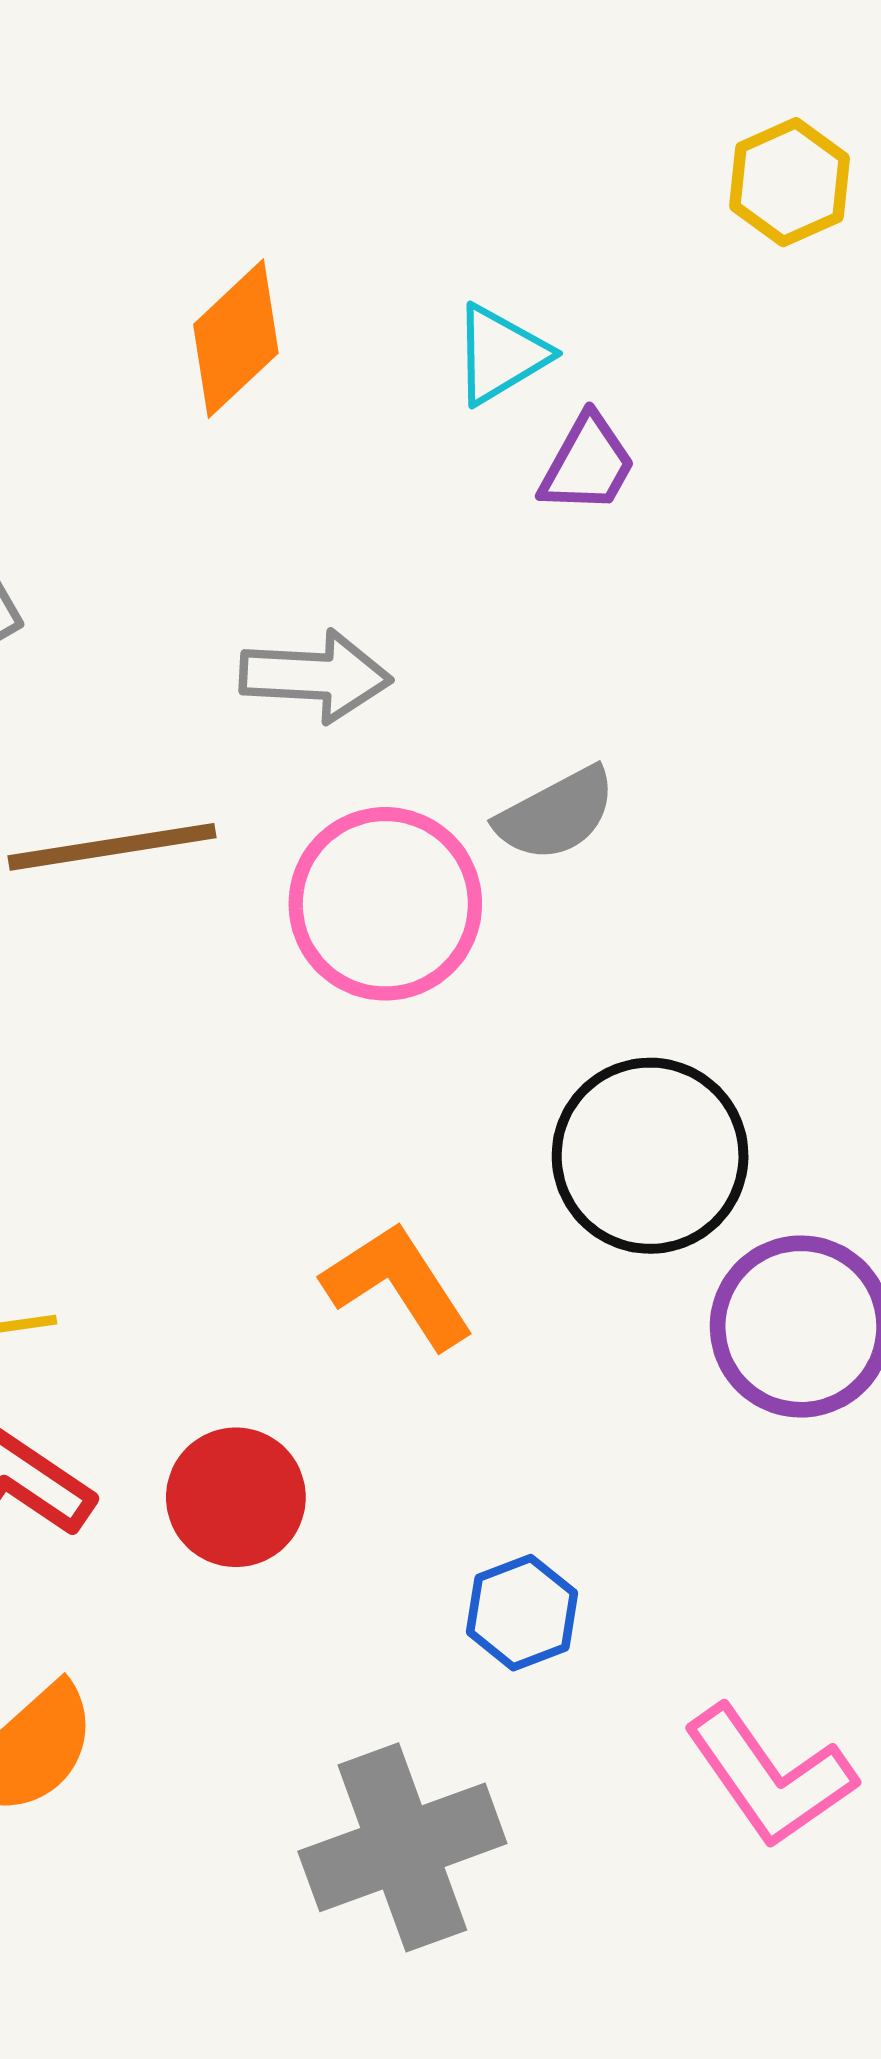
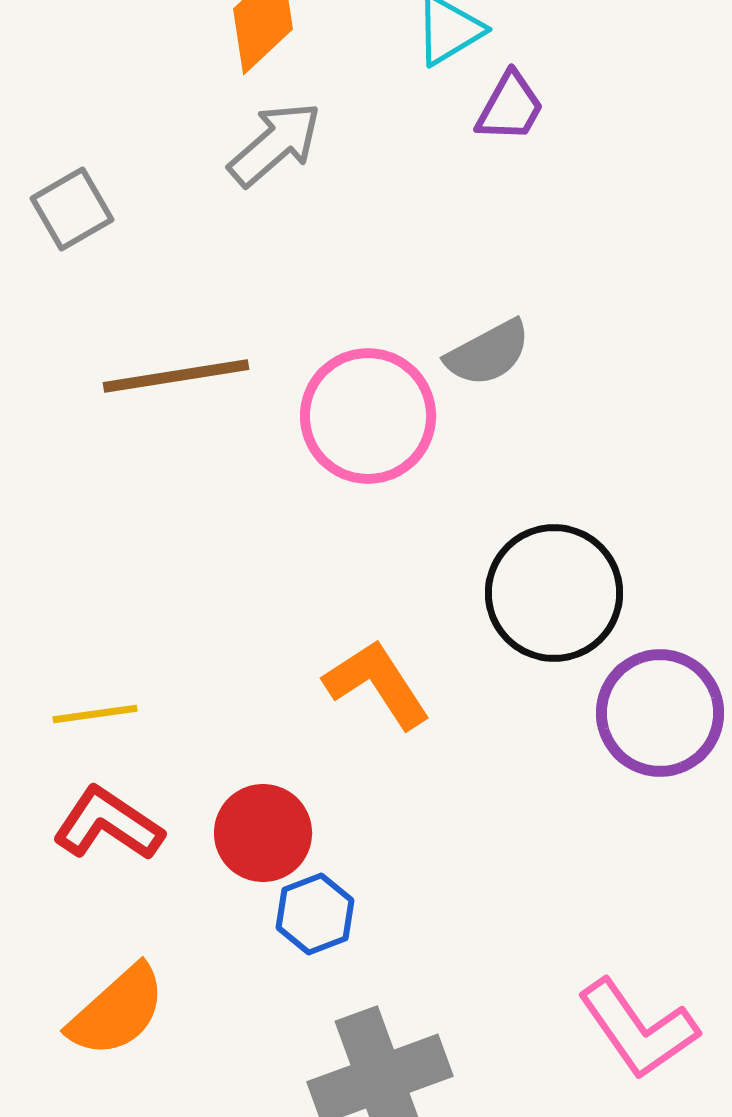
gray arrow: (316, 676) -> (275, 144), moved, turned -44
blue hexagon: (522, 1613) -> (315, 914), moved

